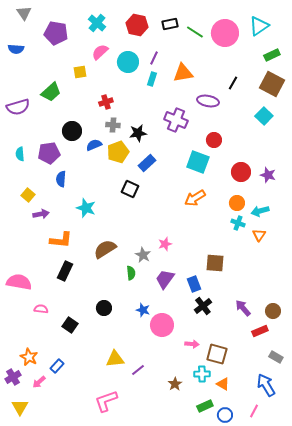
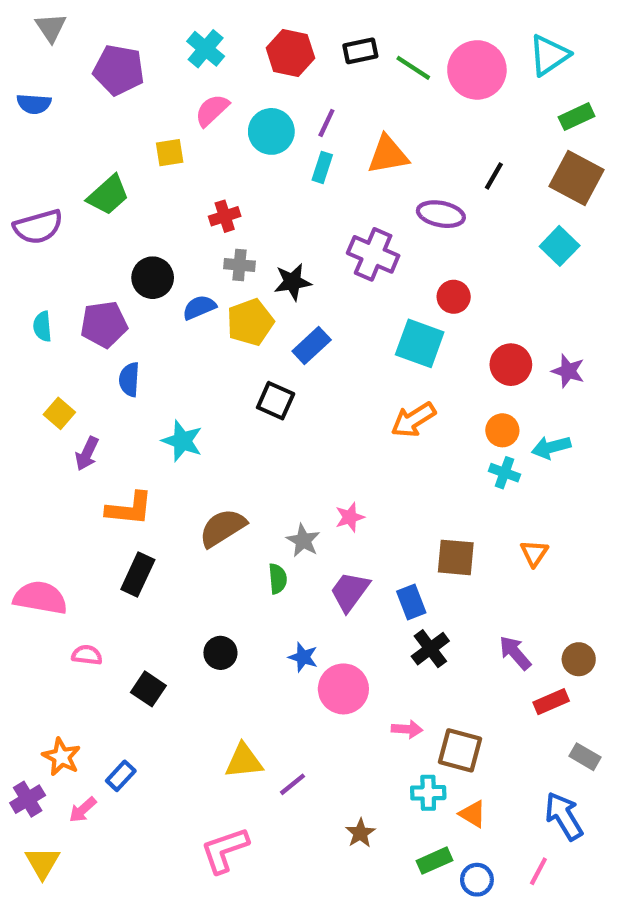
purple arrow: (41, 214) -> (87, 454), turned 126
orange triangle: (259, 235) -> (534, 553), moved
brown star: (175, 384) -> (360, 833), moved

